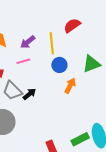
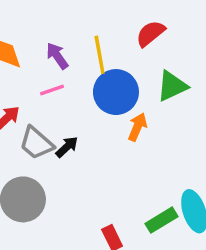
red semicircle: (72, 26) -> (150, 33), moved
purple arrow: (28, 42) -> (57, 56), turned 98
blue circle: (59, 65) -> (116, 92), size x1.6

